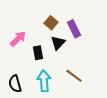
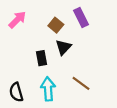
purple rectangle: (74, 29) -> (81, 18), moved
pink arrow: (18, 39) -> (17, 20), moved

